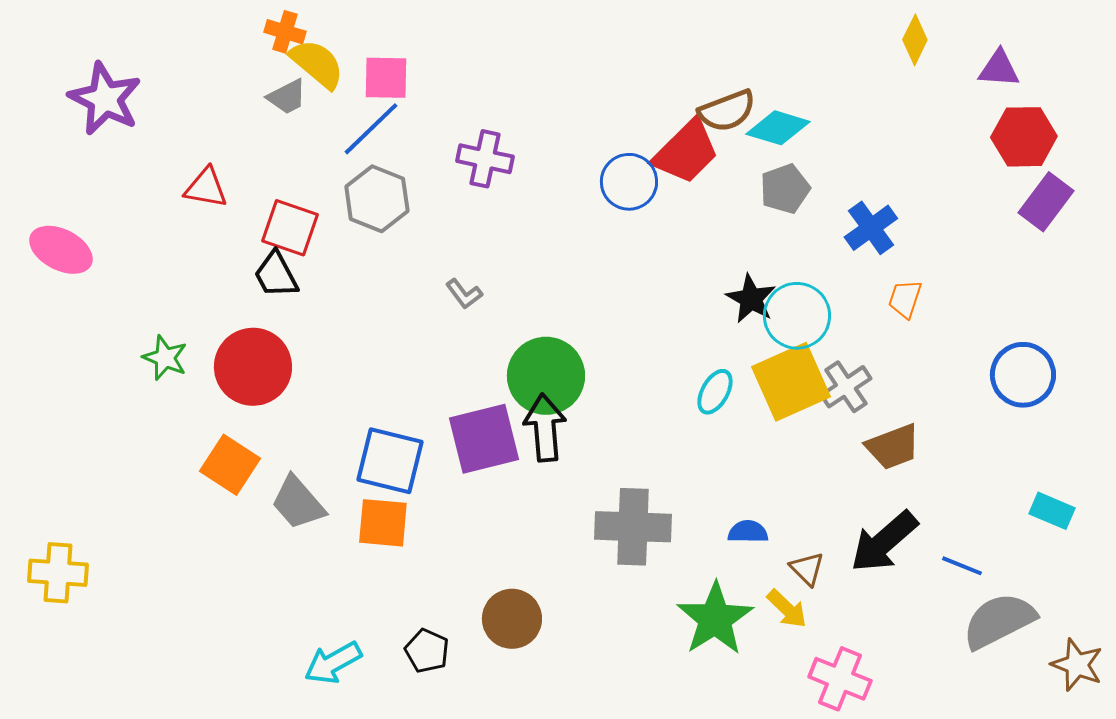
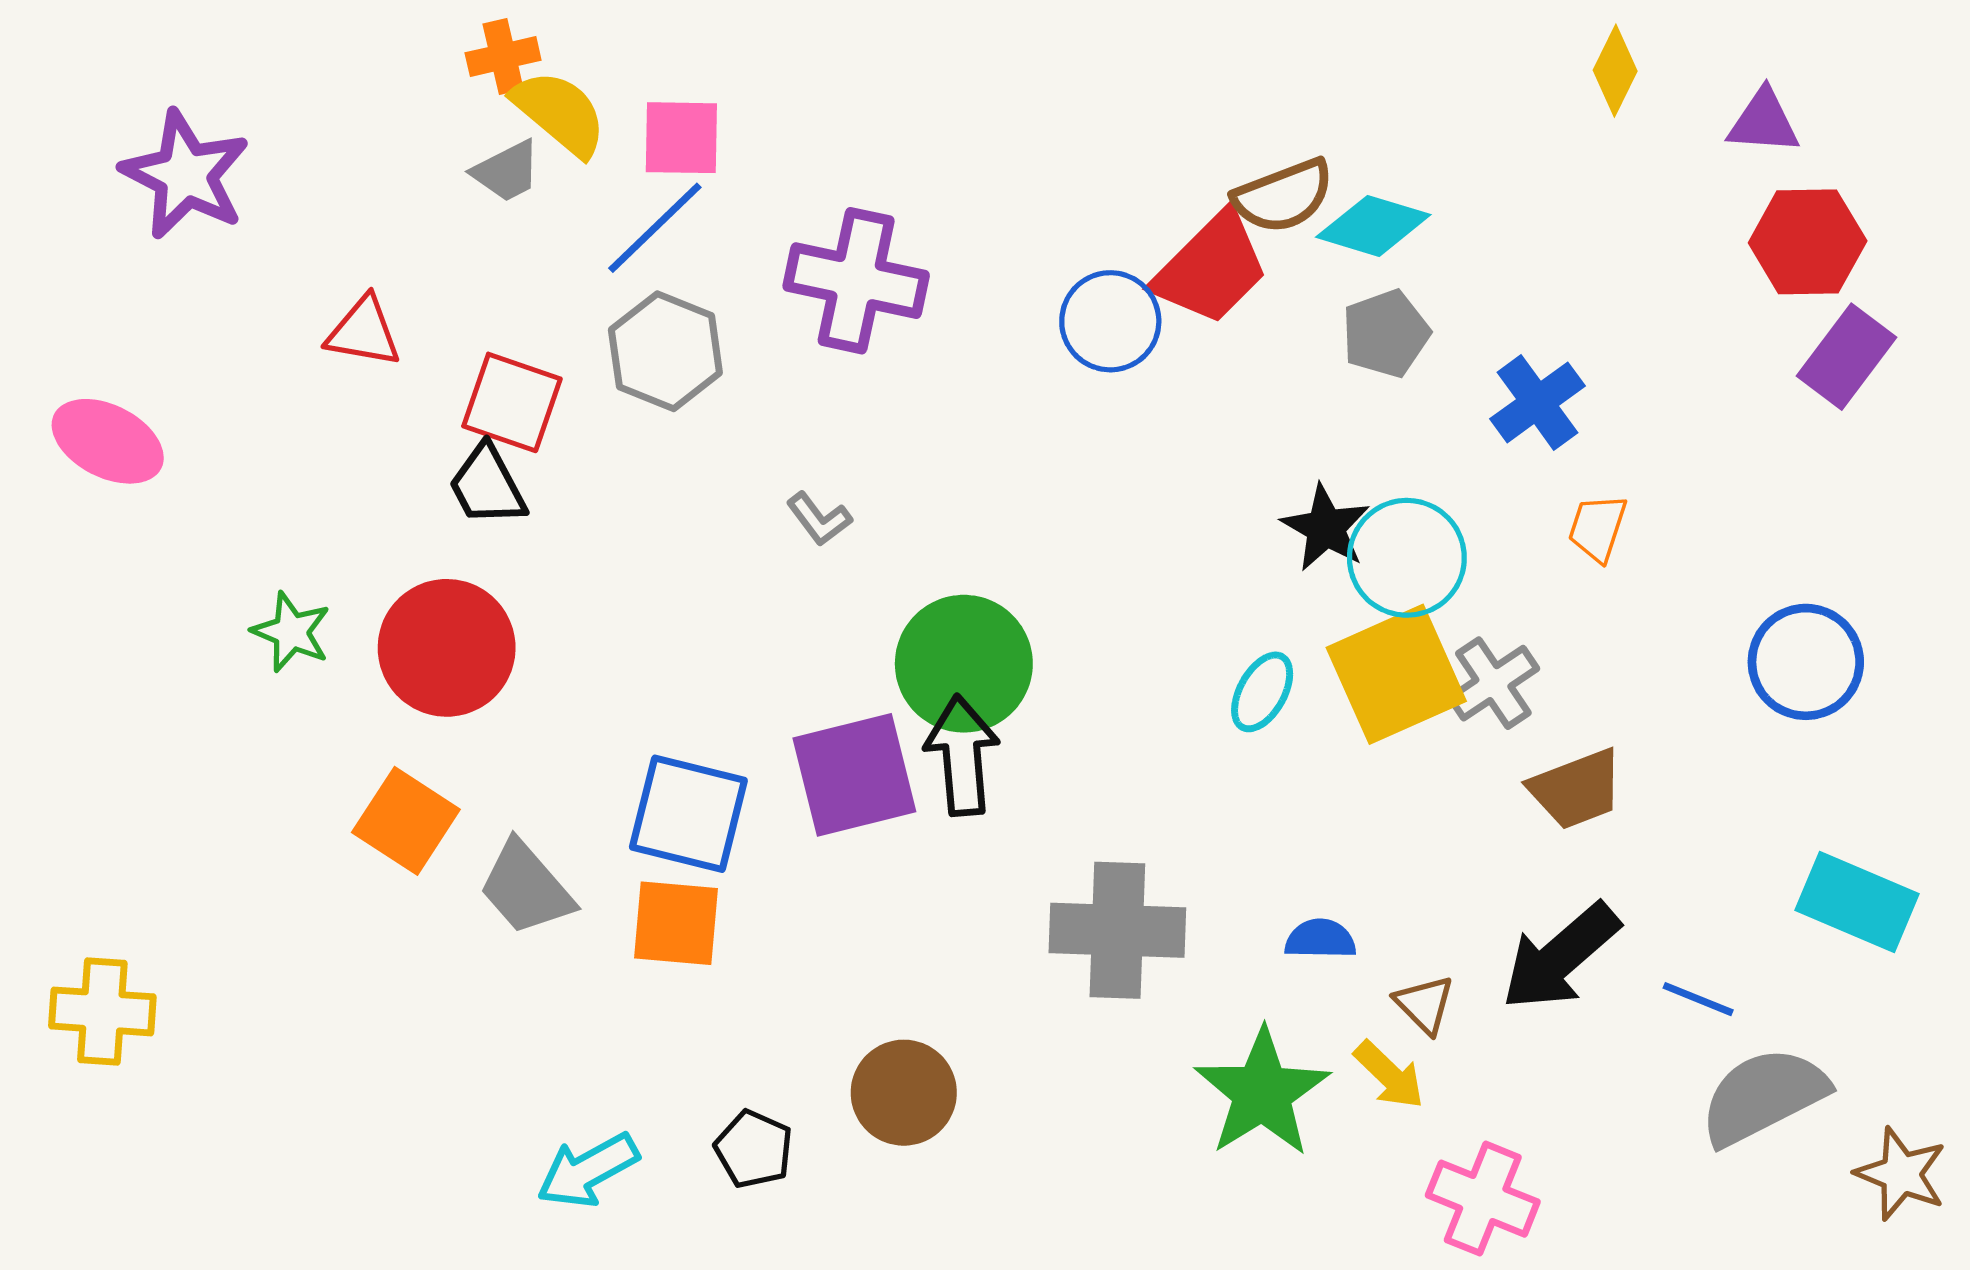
orange cross: (285, 32) -> (503, 56), turned -30
purple cross: (485, 159) -> (856, 281), size x1.4
cyan rectangle: (1052, 511) -> (1857, 902), size x1.5

